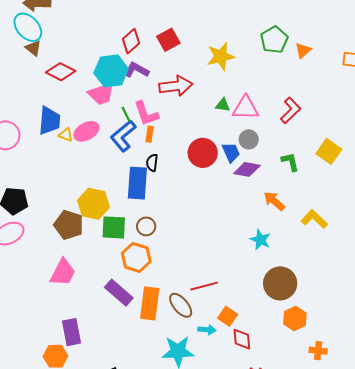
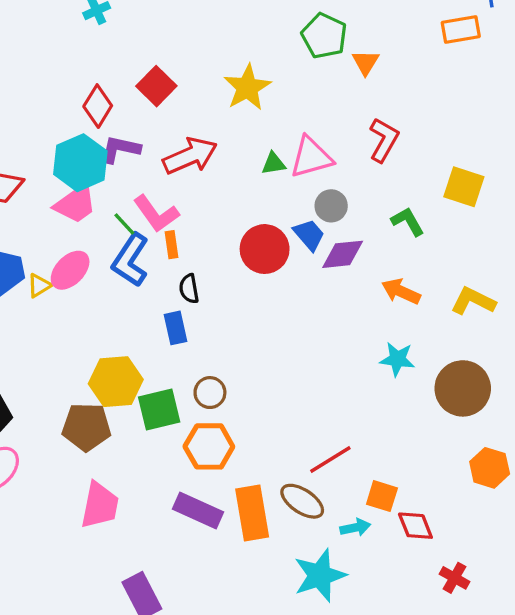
orange triangle: (303, 50) -> (366, 62), moved
yellow triangle: (66, 135) -> (39, 285), turned -35
blue rectangle: (137, 183) -> (176, 328), size x0.6
brown circle: (280, 283) -> (463, 388), moved

